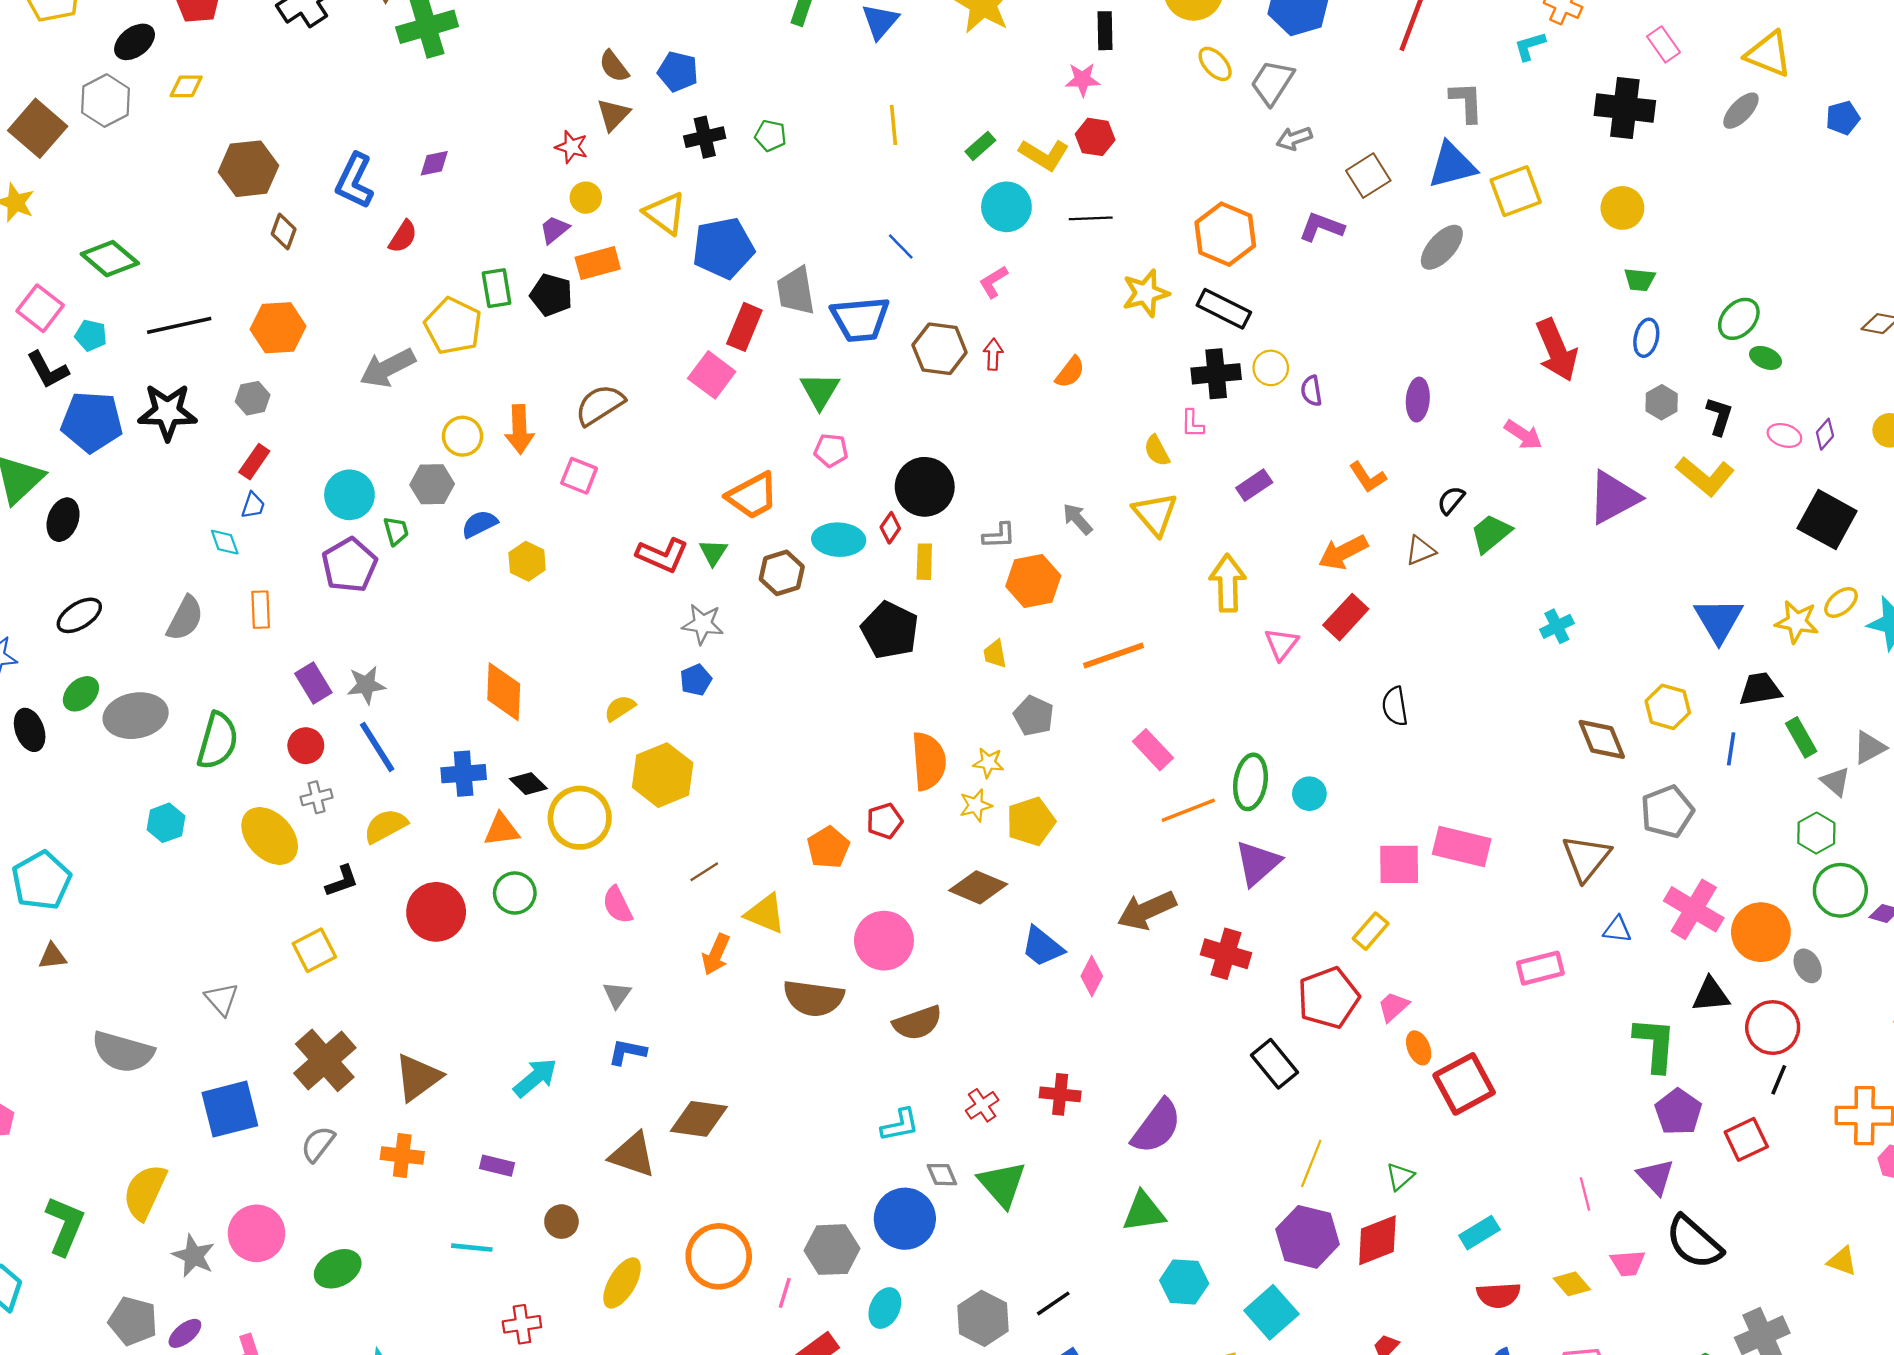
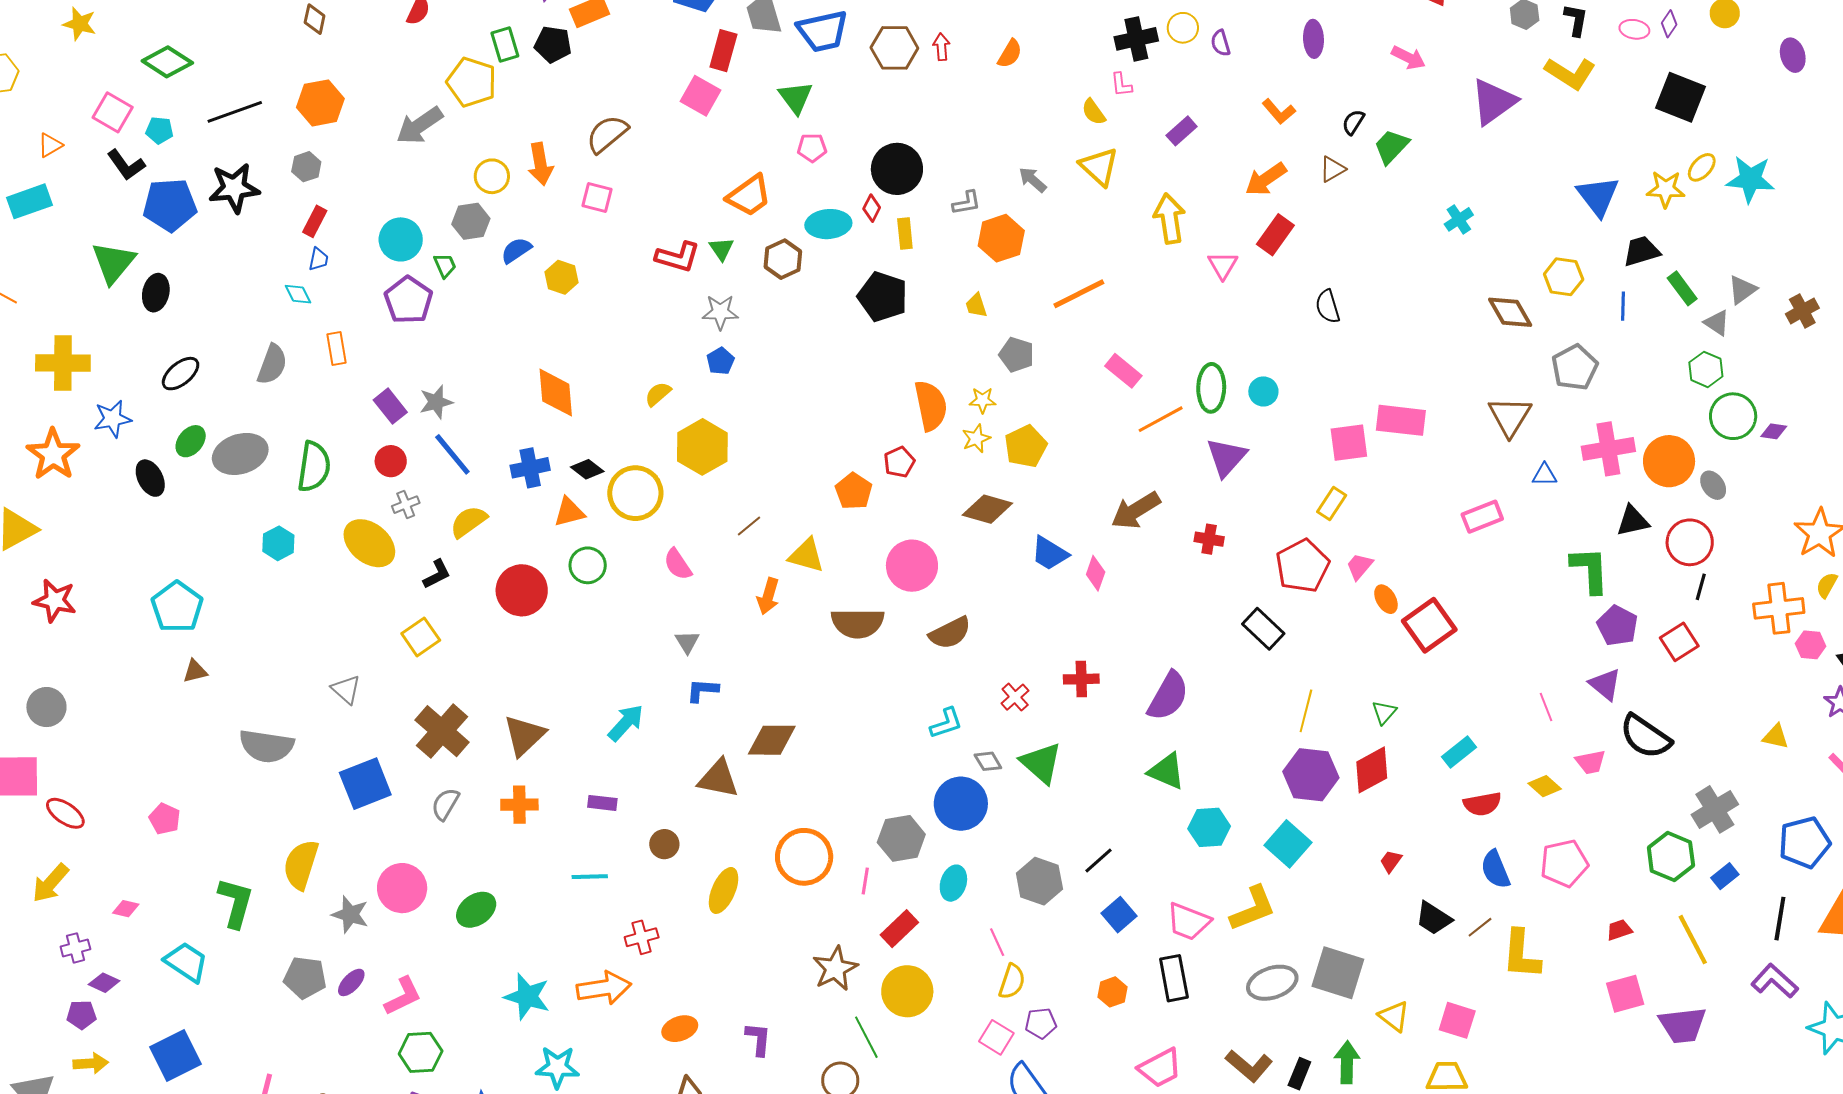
pink cross: (1694, 909) -> (1608, 449), turned -33
red cross: (1226, 954) -> (1209, 539), size x0.7
green triangle: (1144, 1212) -> (1167, 771), turned 39

